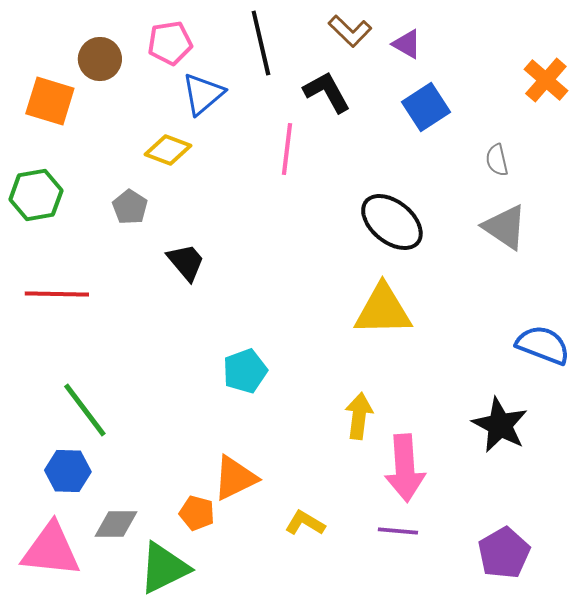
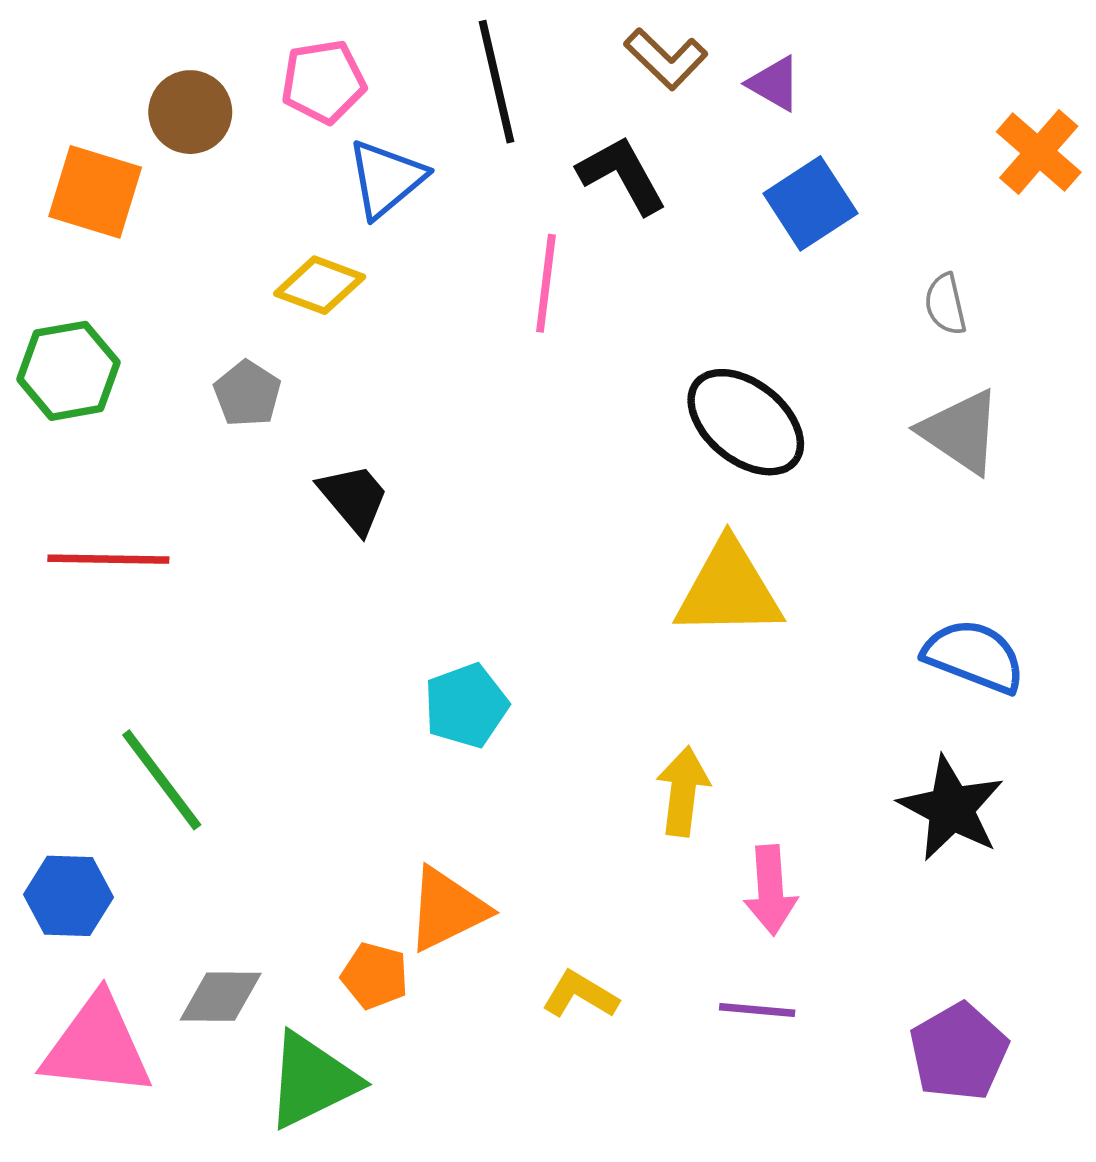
blue semicircle: (543, 345) -> (974, 656), moved
pink arrow: (405, 468) -> (770, 890), size x0.7
blue hexagon: (68, 471) -> (68, 896), moved

